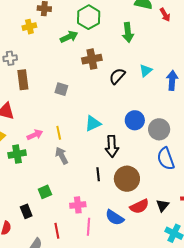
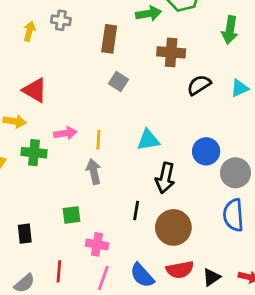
brown rectangle: (23, 80) -> (109, 39), moved
green square: (45, 192) -> (72, 215), moved

